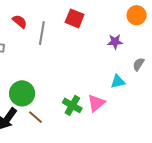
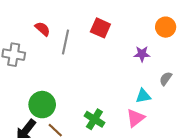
pink triangle: (96, 103) -> (135, 118), moved

